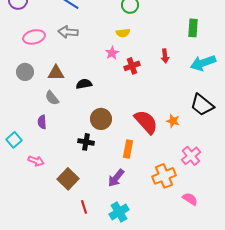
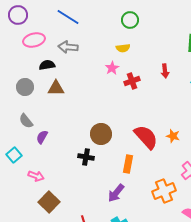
pink ellipse: (34, 37) -> (34, 40), moved
black semicircle: (84, 84) -> (47, 65), moved
gray semicircle: (52, 98) -> (26, 121), moved
purple semicircle: (42, 122) -> (42, 137), turned 32
brown square: (68, 179) -> (49, 202), moved

